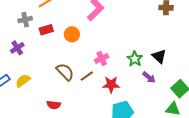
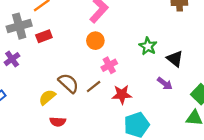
gray cross: (25, 20) -> (19, 26), size x1.5
orange circle: (72, 34) -> (95, 41), moved
green star: (135, 59) -> (148, 46), moved
yellow semicircle: (23, 81) -> (47, 97), moved

